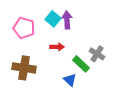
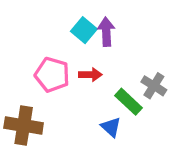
pink pentagon: (24, 28) -> (52, 75), moved
brown cross: (24, 68) -> (24, 125), moved

